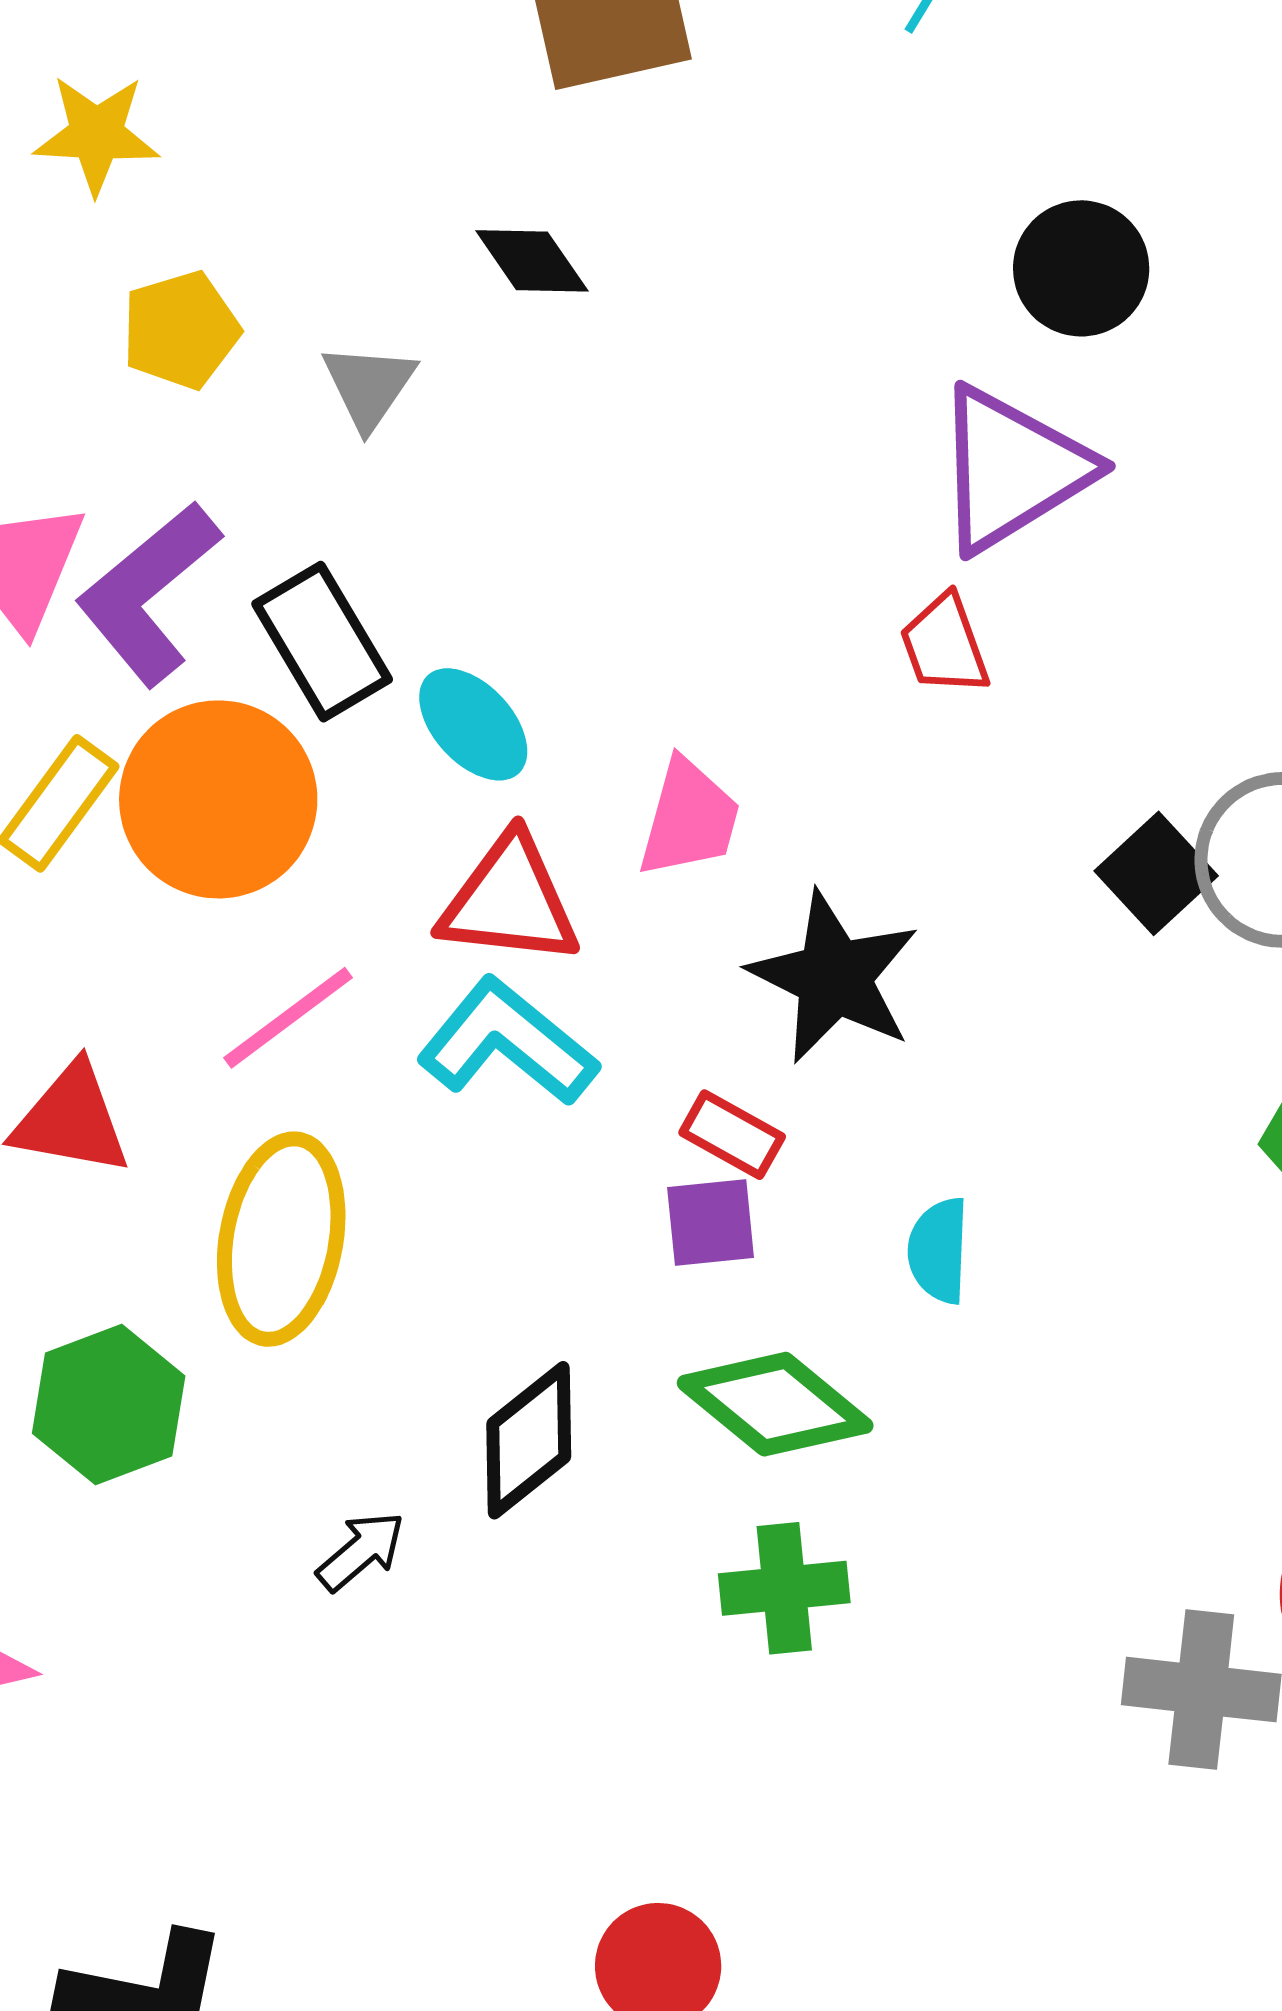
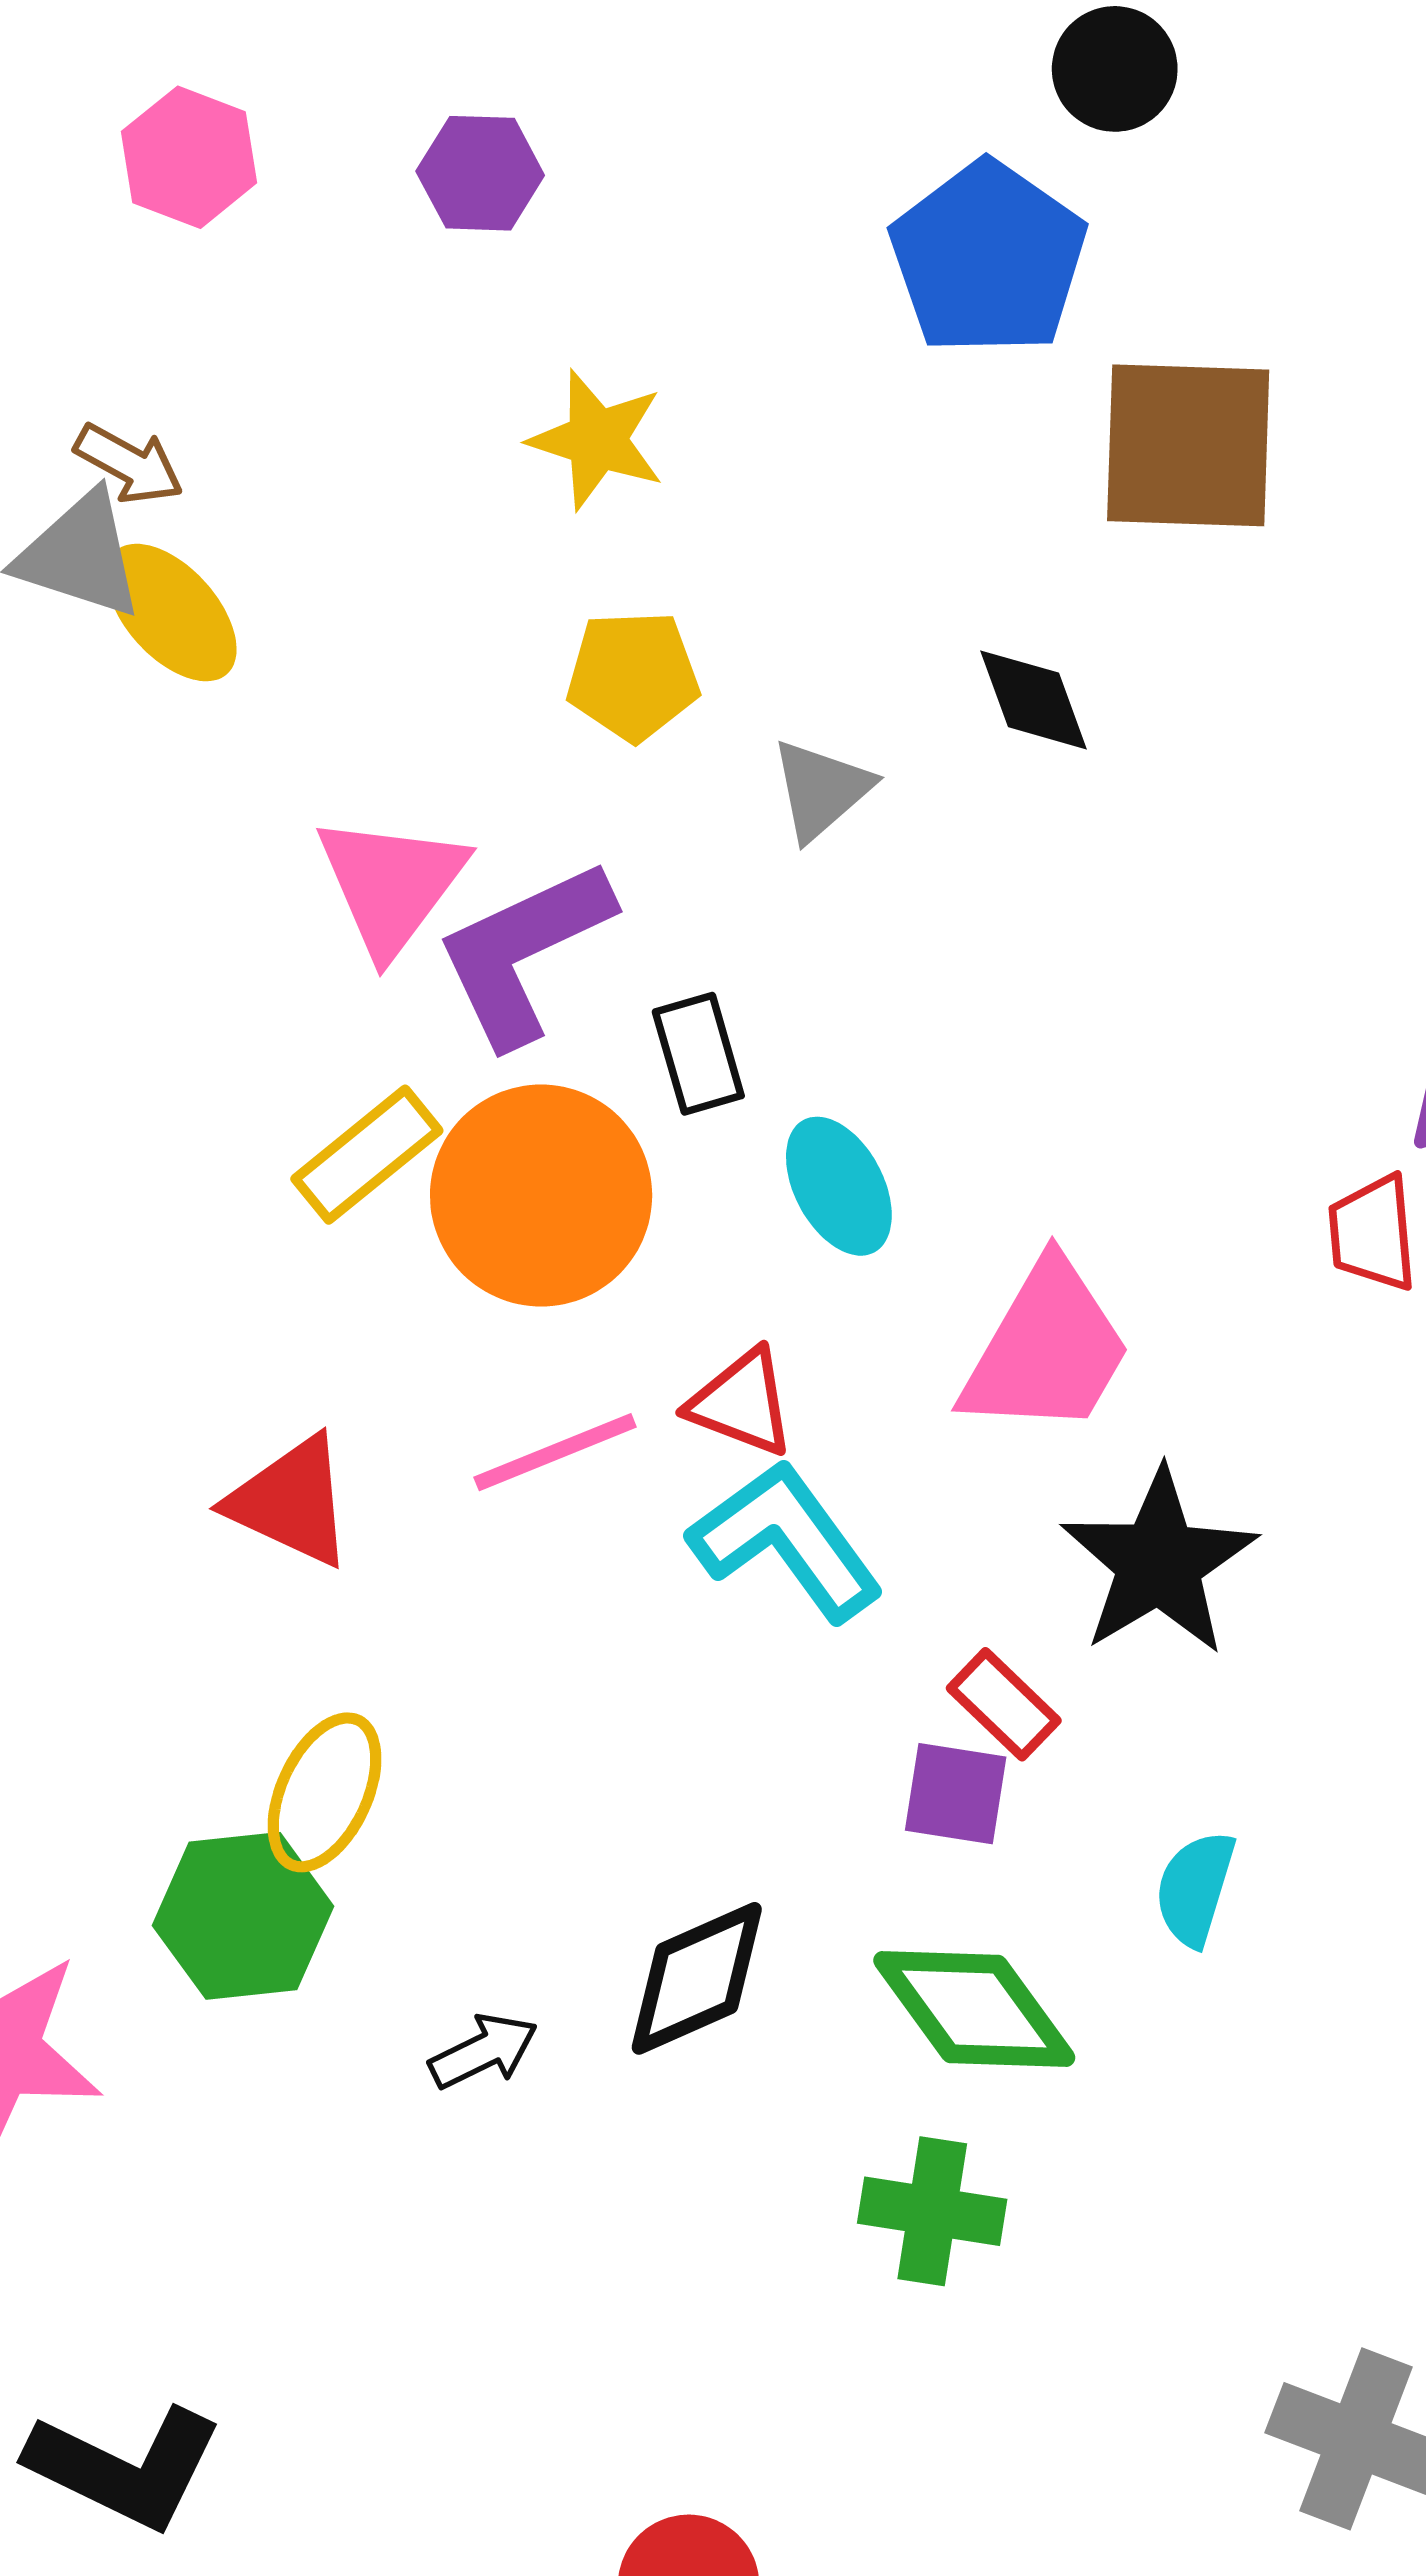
black rectangle: (322, 642) -> (698, 1054), size x0.7
pink trapezoid: (689, 818) -> (1047, 1349), size x1.4
red triangle: (509, 901) -> (742, 1403), moved, size x0.7
yellow ellipse: (281, 1239) -> (325, 1792), moved, size x0.7
green hexagon: (109, 1405) -> (243, 1916), moved

